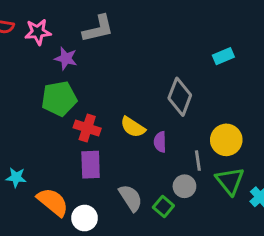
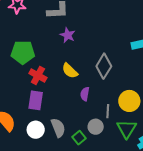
purple star: (66, 58) -> (68, 35), moved
yellow semicircle: (133, 127) -> (70, 71), moved
white circle: (85, 218) -> (36, 130), moved

